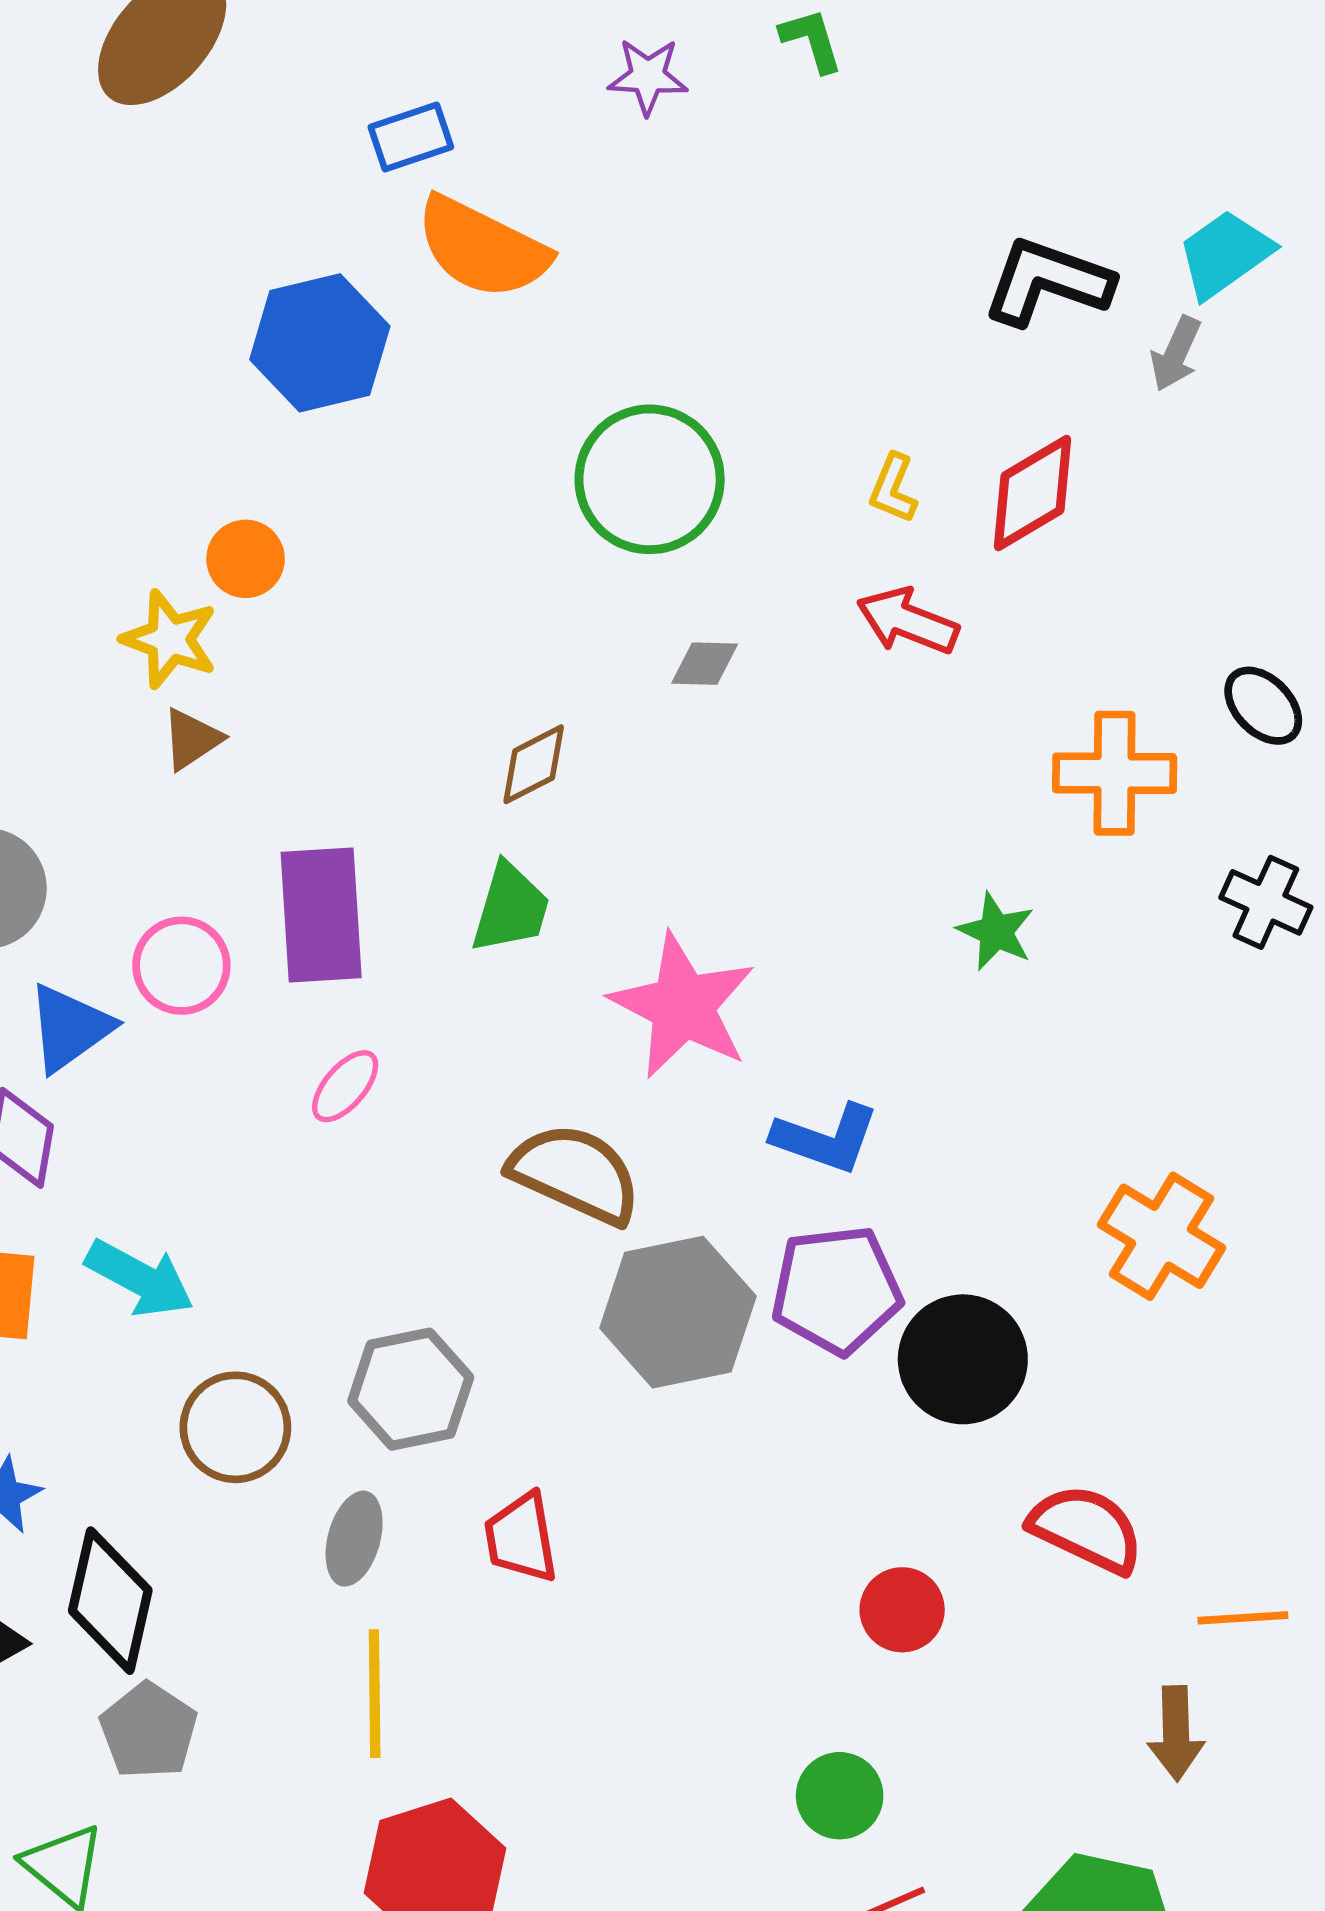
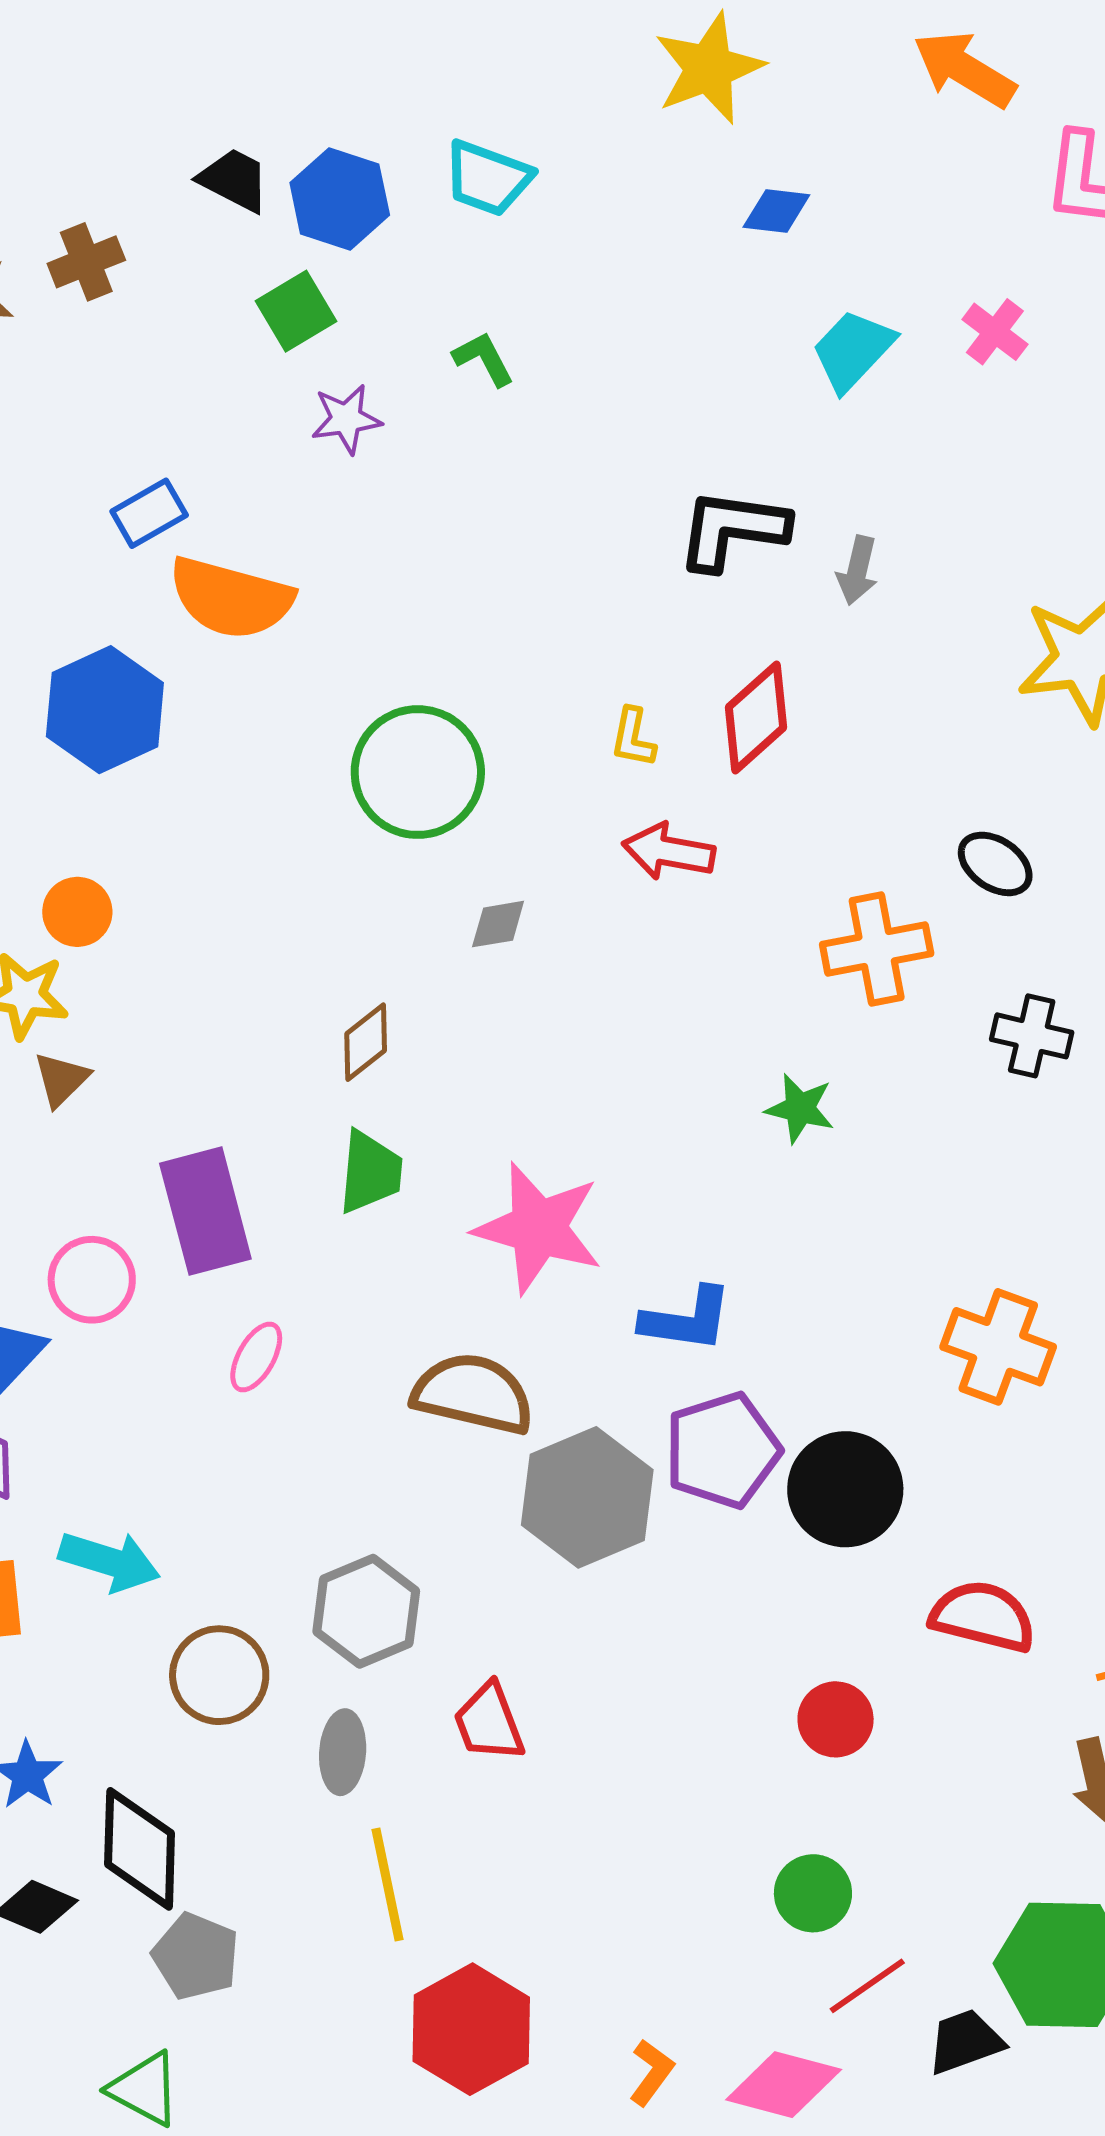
cyan trapezoid: (1225, 254) -> (853, 350), moved

